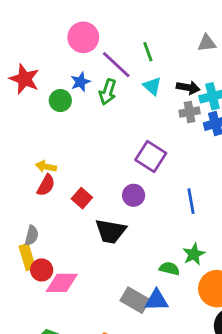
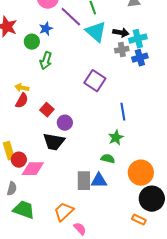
cyan triangle: (152, 86) -> (96, 32), size x1.6
green arrow: (108, 92) -> (46, 61), moved
purple circle: (134, 195) -> (65, 123), moved
black trapezoid: (111, 231) -> (54, 142), moved
gray semicircle: (32, 235) -> (12, 189), moved
green star: (194, 254) -> (116, 138), moved
gray rectangle: (135, 300) -> (84, 181), turned 60

